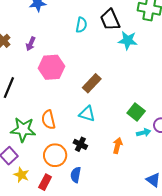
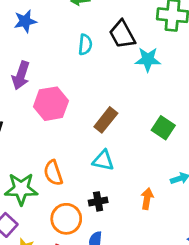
purple arrow: (31, 44) -> (21, 75), size x1.5
green square: (136, 112) -> (163, 128), moved
black cross: (80, 144) -> (98, 201), turned -32

